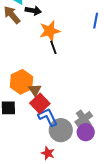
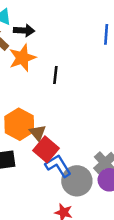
orange star: (50, 31) -> (22, 58), moved
black line: (53, 47) -> (55, 75), turned 32

